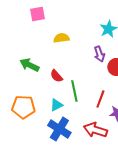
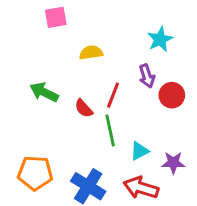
red line: (100, 99) -> (113, 95), moved
cyan triangle: (56, 105) -> (139, 151), moved
orange pentagon: (23, 107) -> (35, 173), moved

